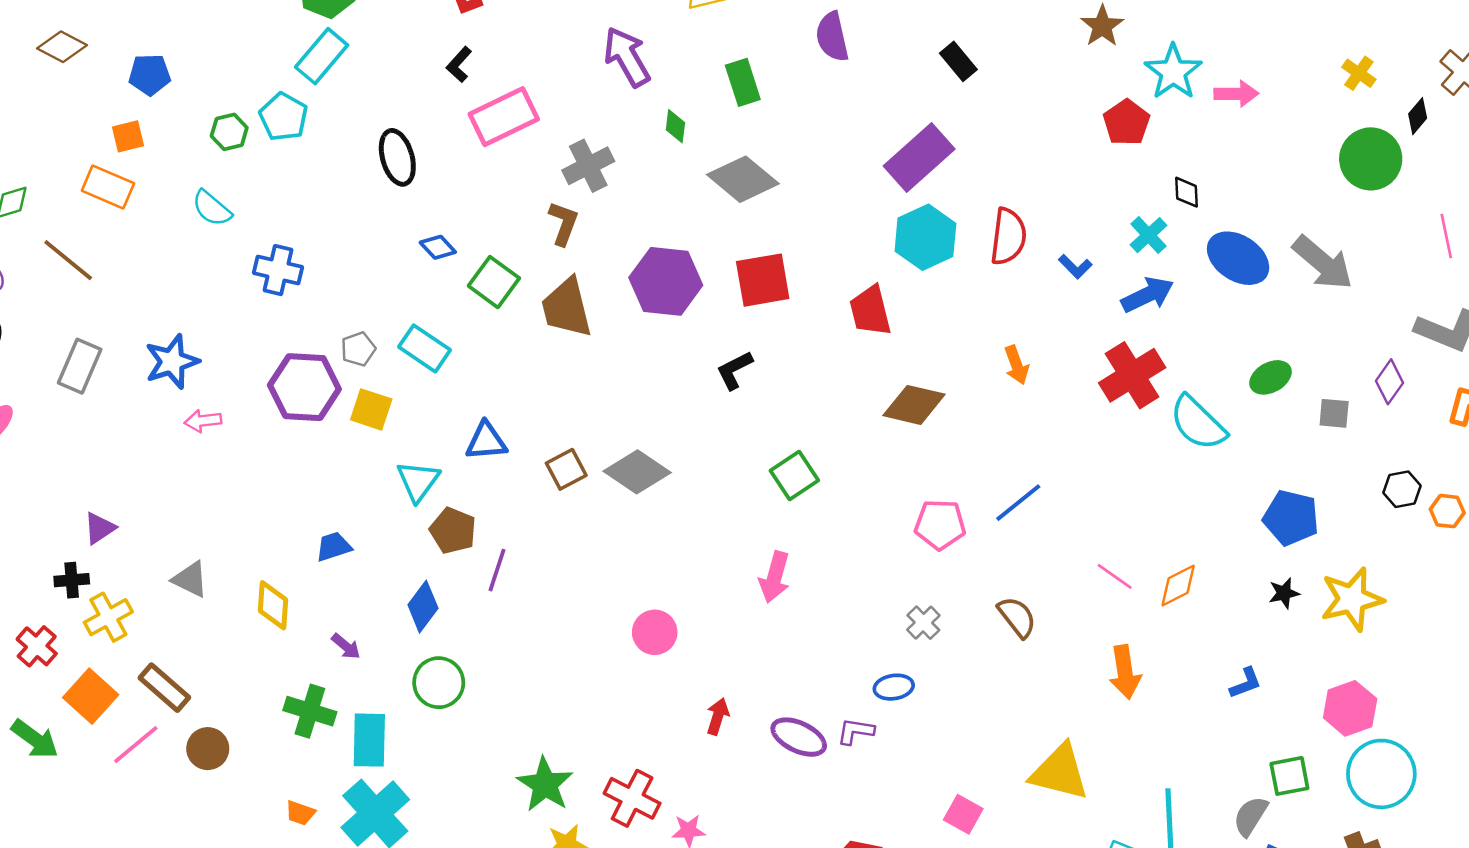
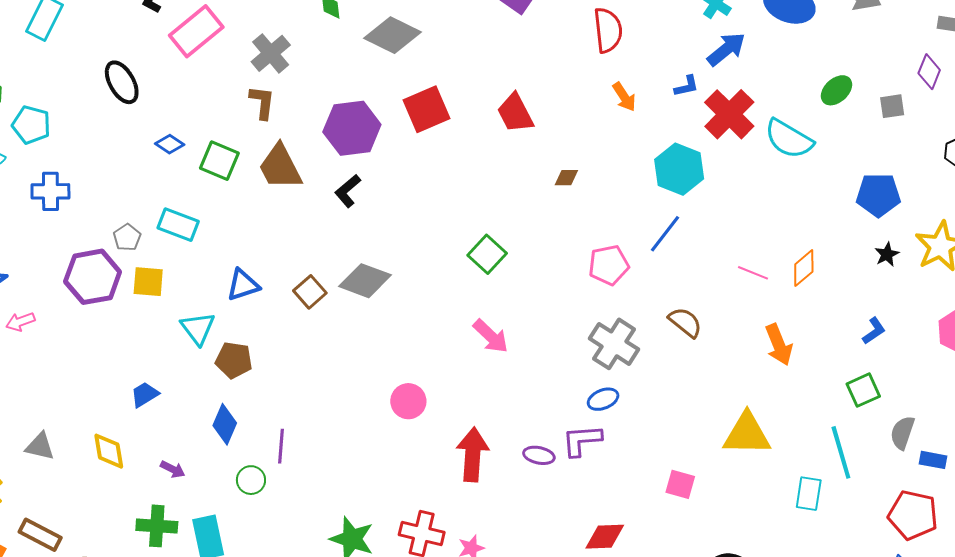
cyan pentagon: (284, 117) -> (31, 125), moved
cyan hexagon: (925, 237) -> (679, 169), moved
blue L-shape: (1075, 267) -> (686, 86), moved, turned -44
orange arrow: (1016, 365) -> (624, 97), moved
black L-shape: (734, 370) -> (348, 191), moved
brown diamond: (914, 405) -> (566, 178), size x0.5
purple line: (497, 570) -> (281, 446), moved
pink arrow: (775, 577) -> (491, 336), turned -48
gray cross: (923, 623) -> (614, 344), size x1.8
green circle: (439, 683) -> (251, 480), size x0.7
red arrow: (718, 716) -> (473, 454), size x1.8
purple L-shape: (856, 731) -> (582, 440), size x1.4
purple ellipse: (799, 737) -> (539, 455), size x0.7
green square: (1289, 776) -> (863, 390), moved

